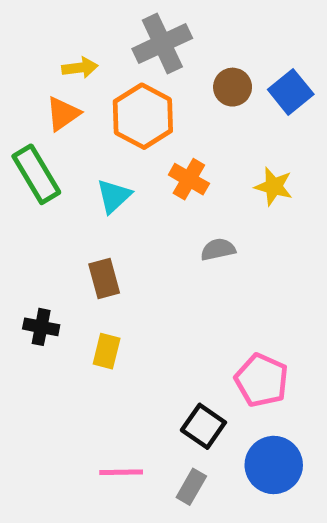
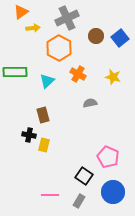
orange triangle: (63, 114) -> (21, 12), moved
green rectangle: (36, 174) -> (15, 72), turned -60
black cross: (41, 327) -> (29, 135), moved

